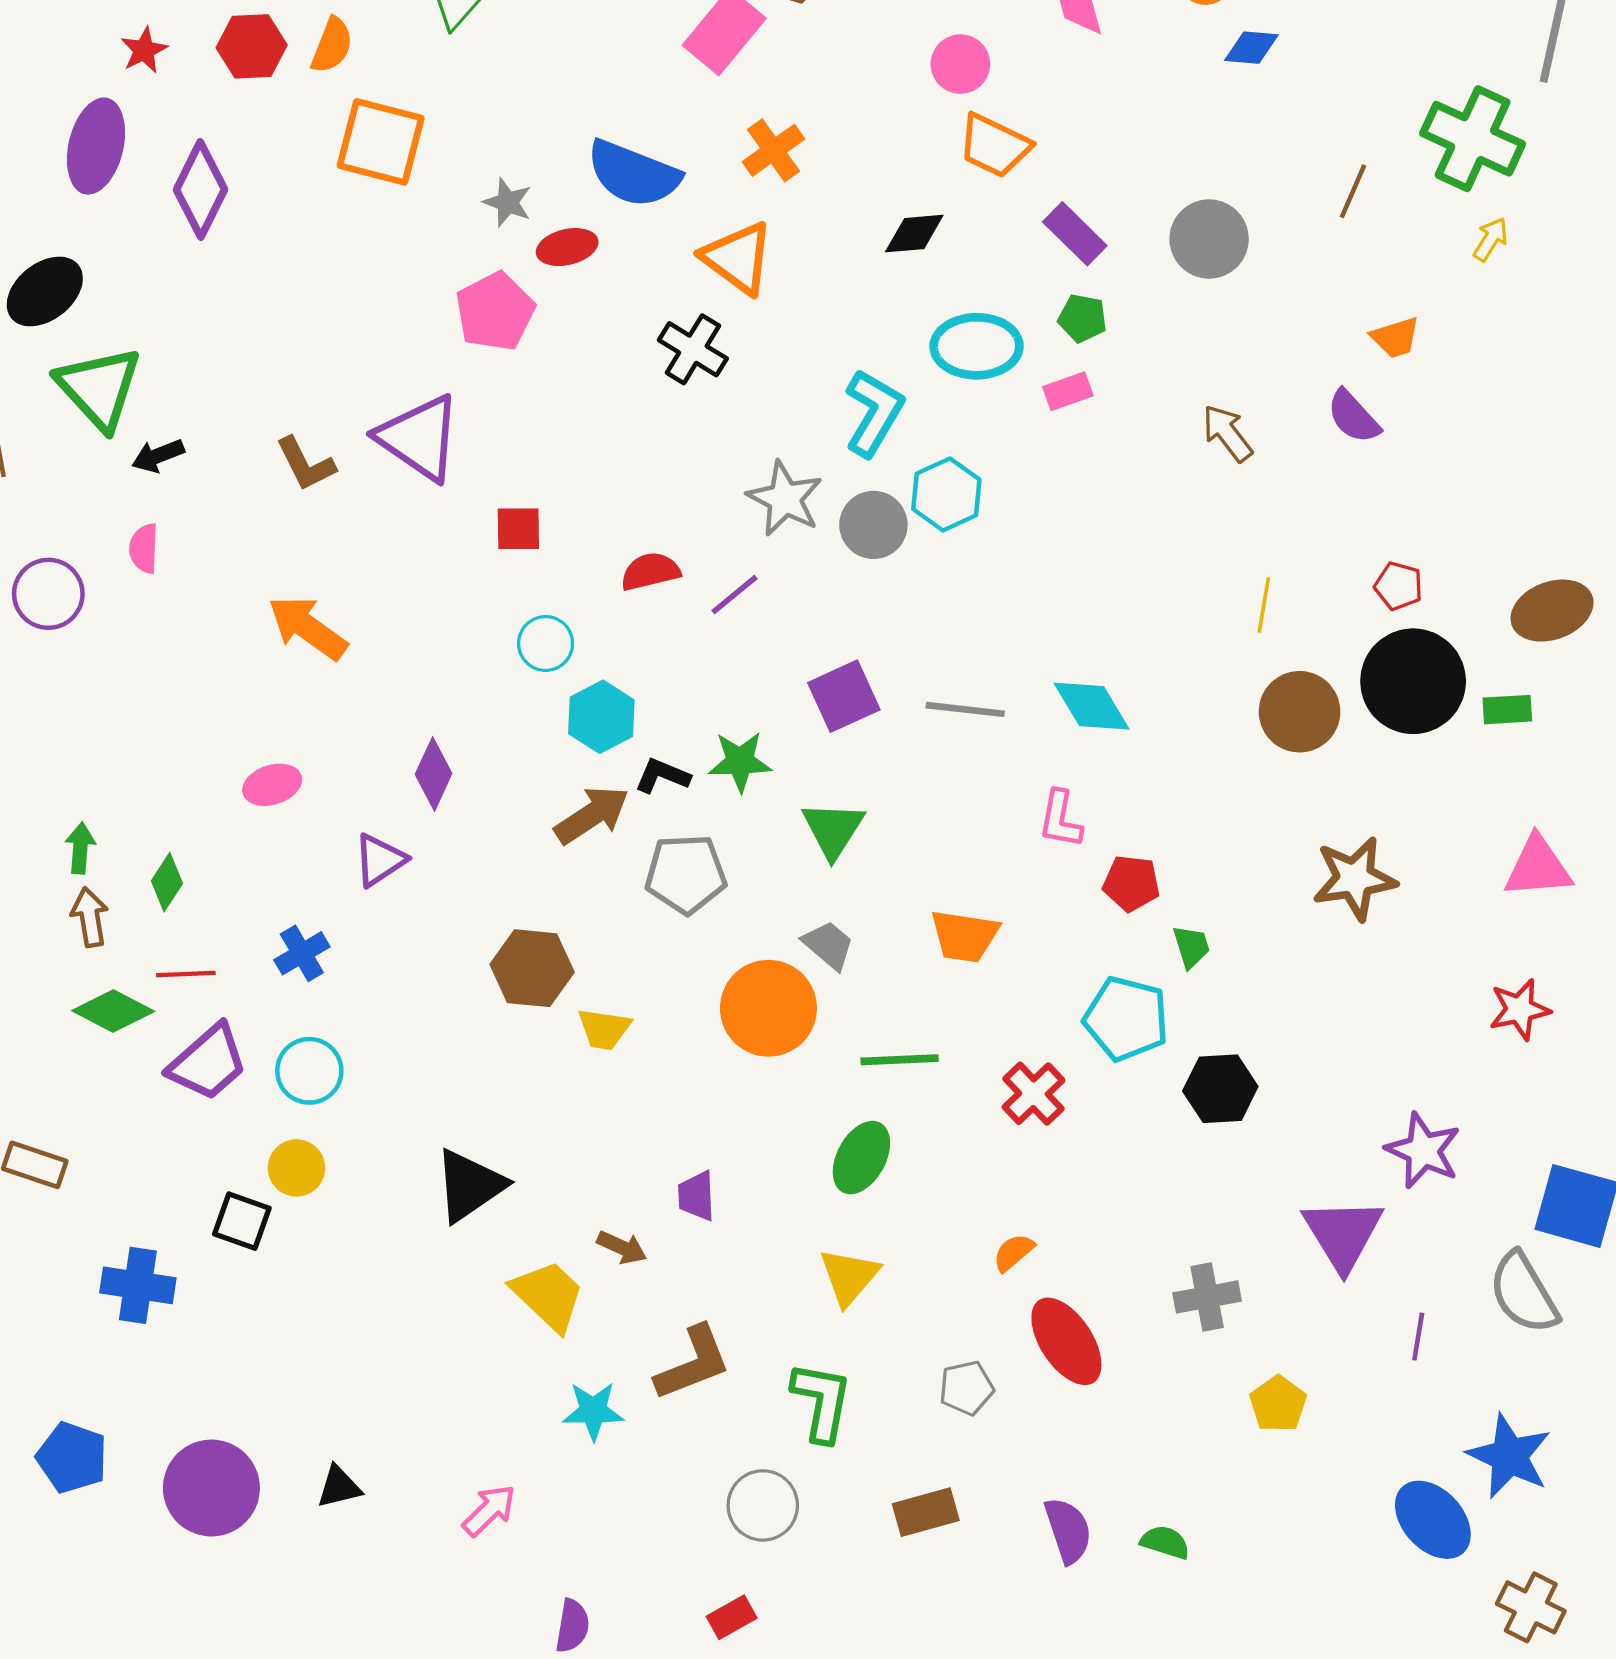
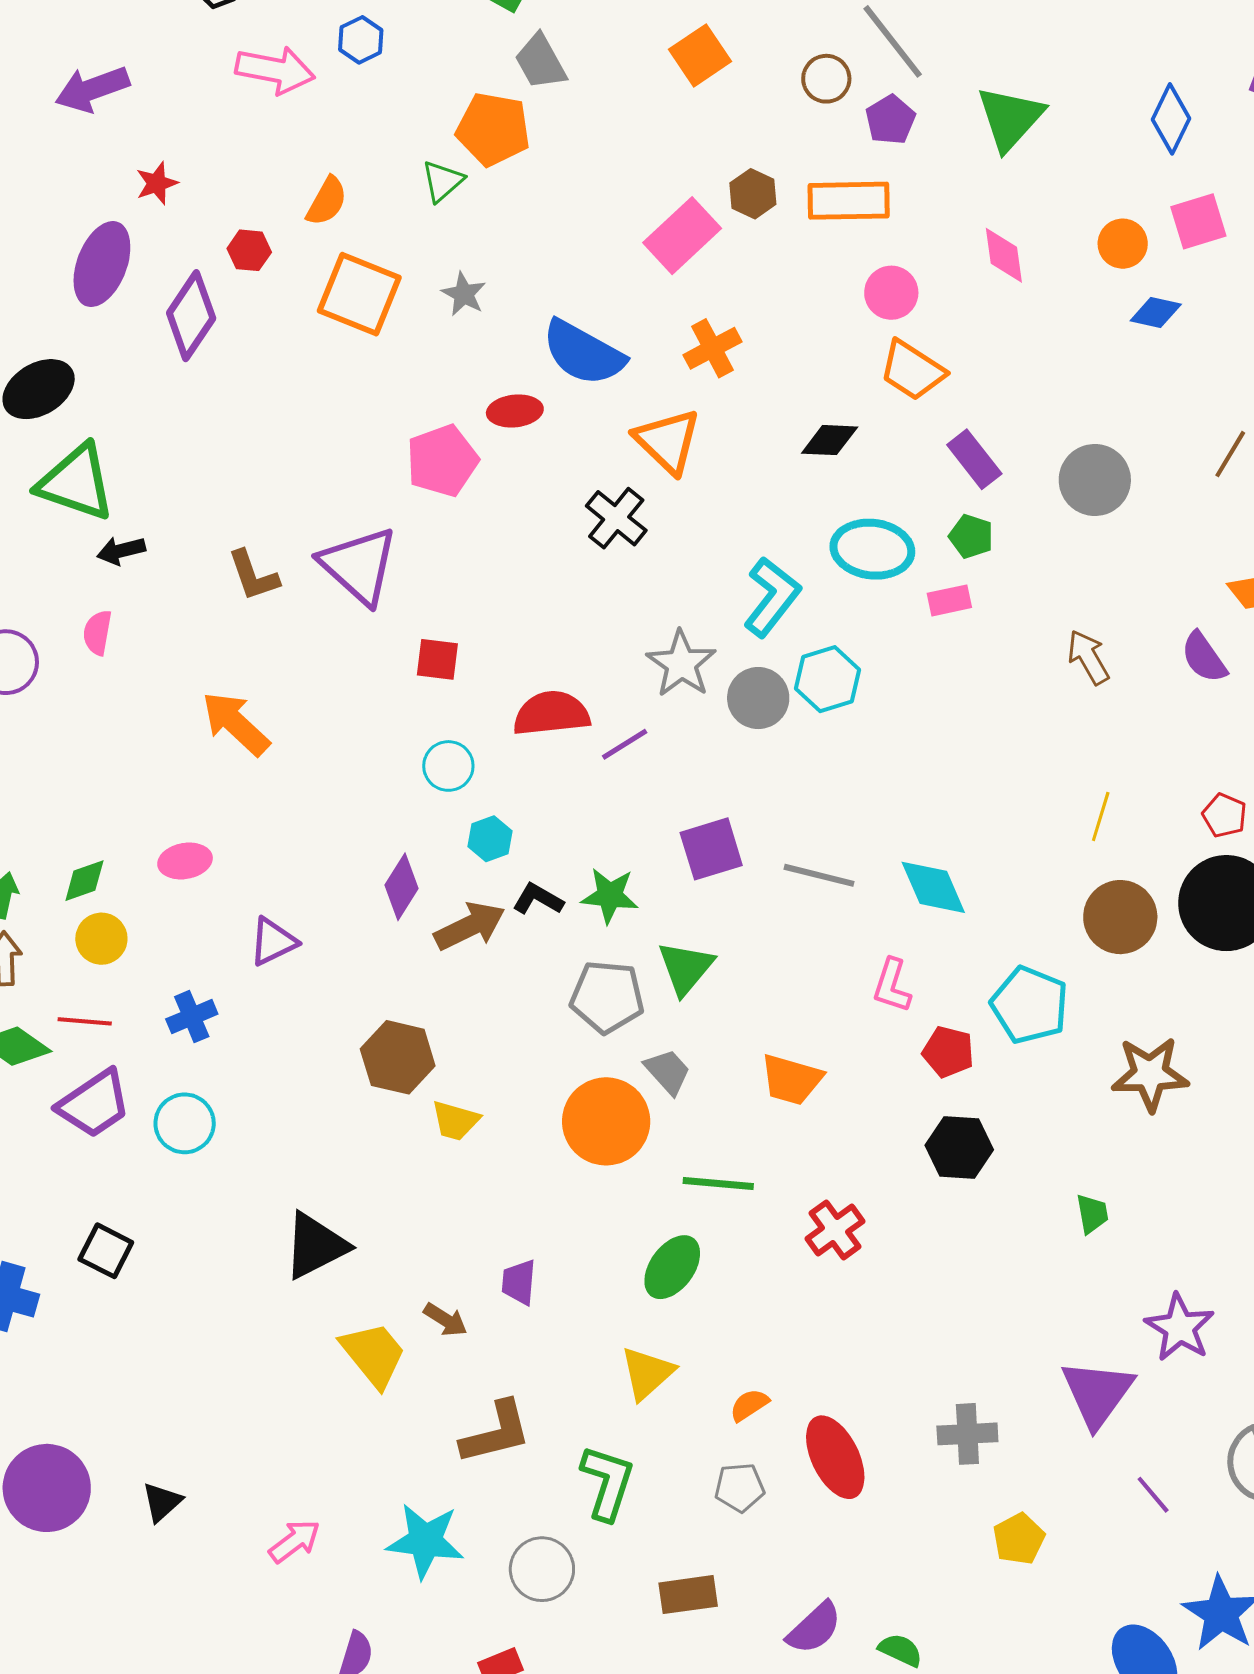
red hexagon: (252, 46) -> (249, 250), moved, size x0.7
gray star: (508, 202) -> (464, 294), moved
green triangle: (99, 388) -> (76, 483), turned -36
red semicircle: (650, 571) -> (551, 713), size x1.4
cyan hexagon: (601, 717) -> (490, 839), size x0.7
purple diamond: (434, 774) -> (402, 887), moved
gray pentagon: (686, 874) -> (607, 997), moved
green diamond: (167, 882) -> (84, 881), moved, turned 30
green trapezoid: (1191, 947) -> (1092, 1214), moved
cyan pentagon: (1126, 1019) -> (1030, 1005), moved
black hexagon: (1220, 1089) -> (959, 1147), moved
yellow circle: (296, 1168) -> (101, 939), moved
orange semicircle: (1013, 1253) -> (749, 1405), moved
purple line: (1418, 1337) -> (1153, 1495), turned -57
cyan star: (593, 1411) -> (425, 1541), moved, size x1.4
black triangle: (339, 1487) -> (162, 1502), turned -36
purple semicircle: (1068, 1530) -> (814, 1628), turned 58

